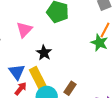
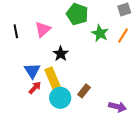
green star: (99, 43) -> (100, 33), moved

